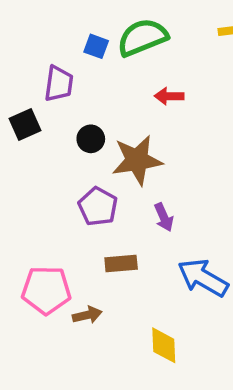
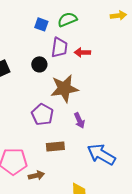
green semicircle: (142, 37) -> (67, 19), size x0.7
purple trapezoid: (59, 84) -> (59, 47), moved
black circle: (91, 139) -> (39, 64), moved

